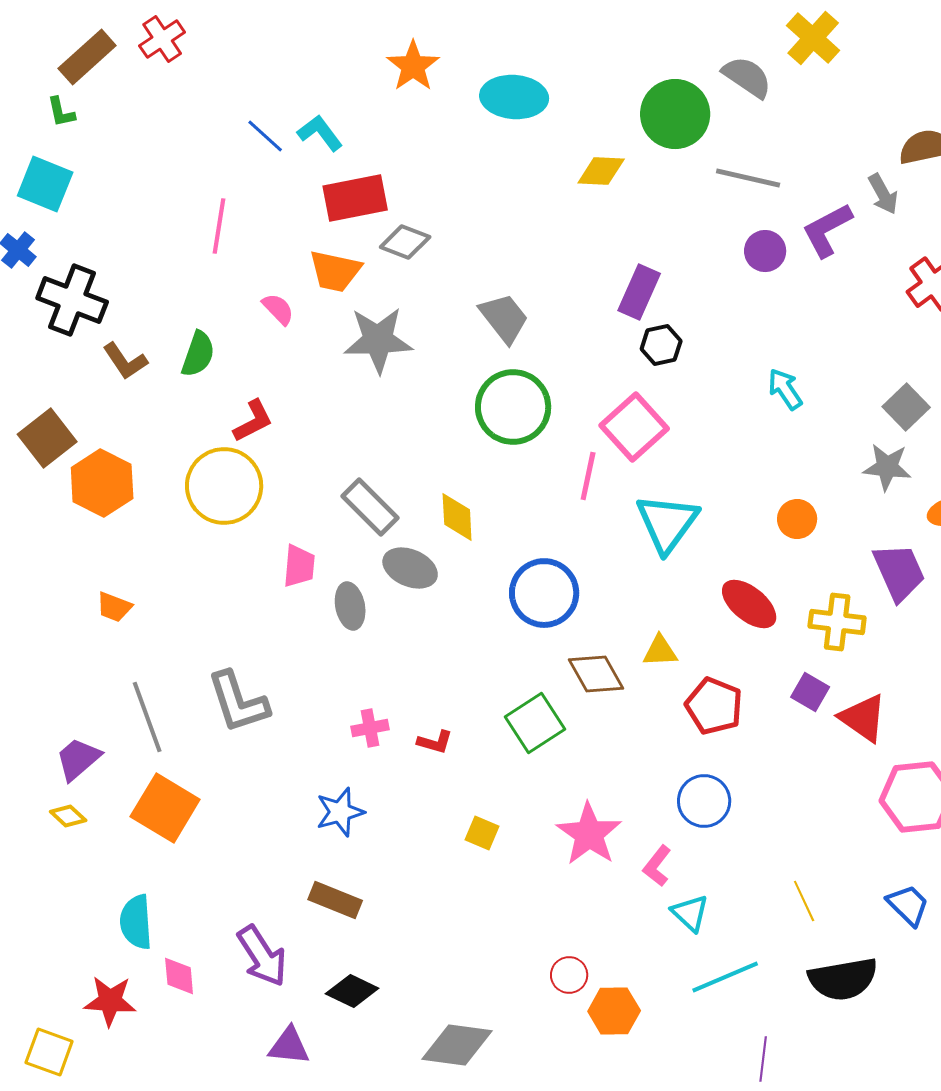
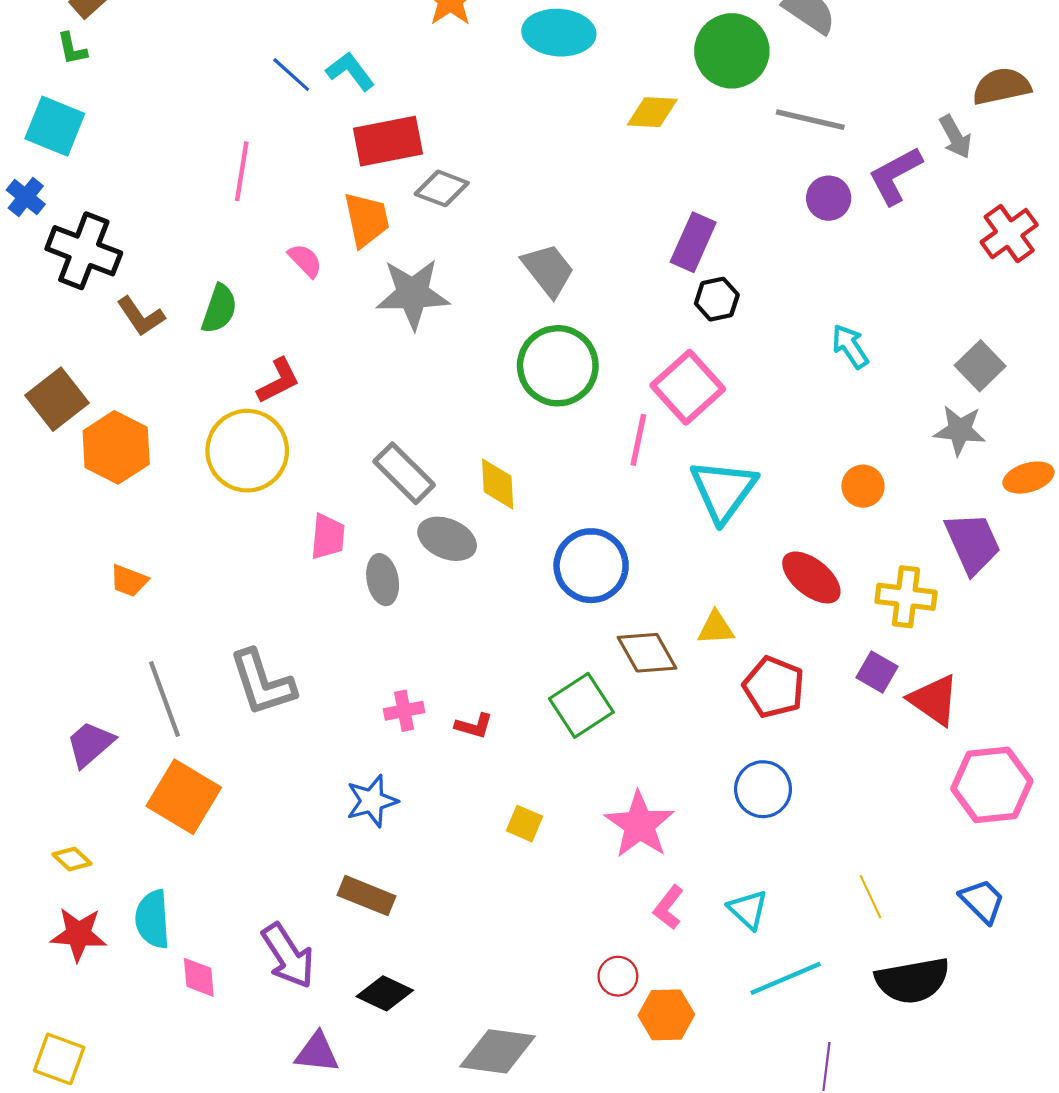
orange trapezoid: (335, 271) -> (366, 220), turned -114
yellow diamond: (68, 816) -> (72, 859), moved
pink L-shape: (657, 866) -> (668, 907), moved
red star: (110, 1001) -> (78, 934), moved

